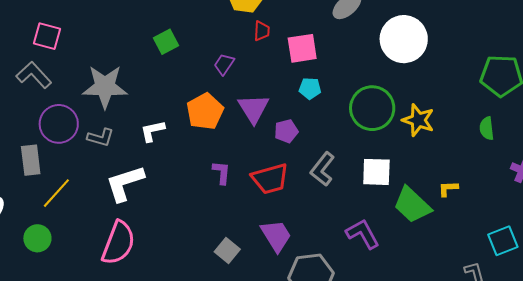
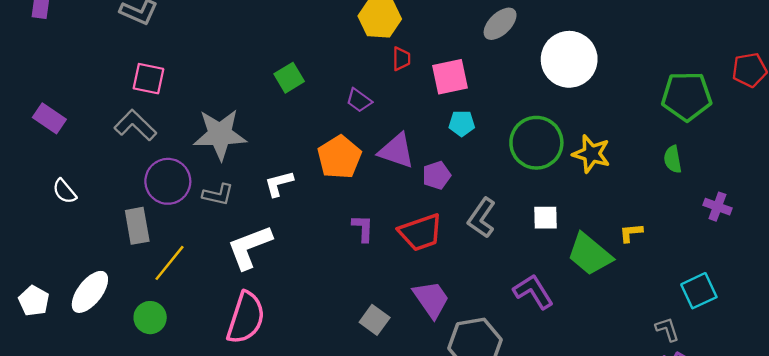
purple trapezoid: (224, 64) -> (359, 100), turned -85
purple triangle: (253, 109) -> (396, 151), turned -36
white square: (376, 172) -> (545, 218), size x0.7

